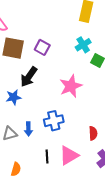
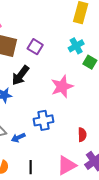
blue arrow: (28, 129) -> (18, 138), moved, turned 64
pink triangle: (69, 155) -> (67, 165), moved
black line: (47, 156) -> (31, 167), moved

